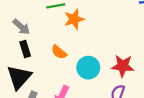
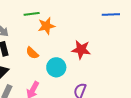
red star: (123, 66) -> (81, 50), moved

